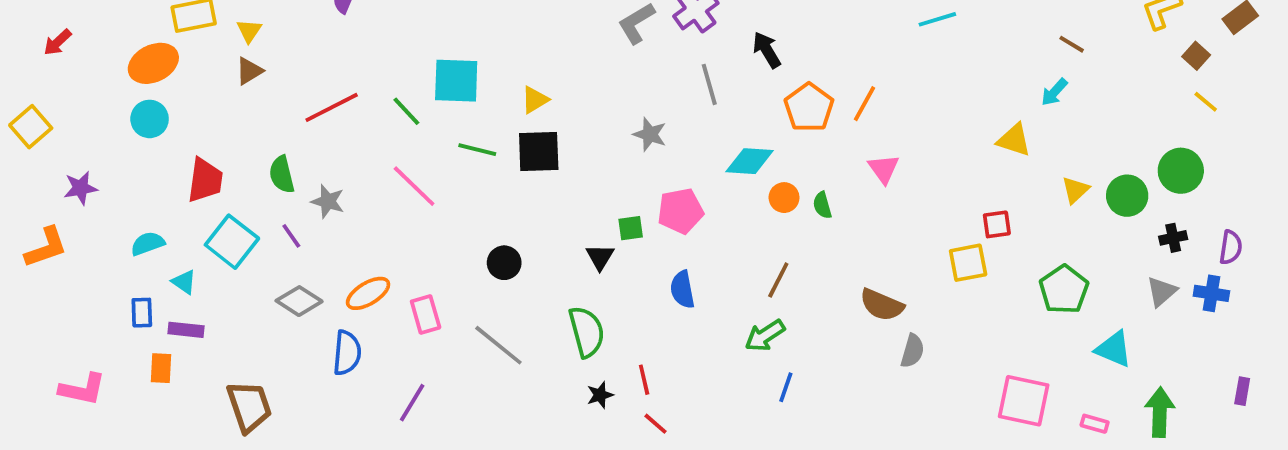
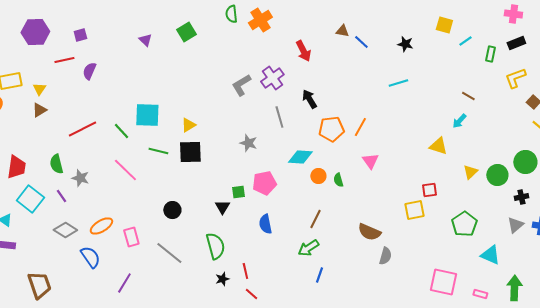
orange pentagon: (809, 107) -> (331, 129), turned 30
blue semicircle: (347, 353) -> (90, 257), turned -40

